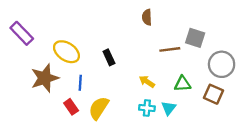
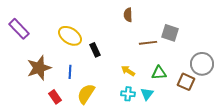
yellow ellipse: (66, 52) -> (70, 36), moved
gray circle: (222, 64) -> (202, 64), moved
red rectangle: (71, 107) -> (55, 97), moved

